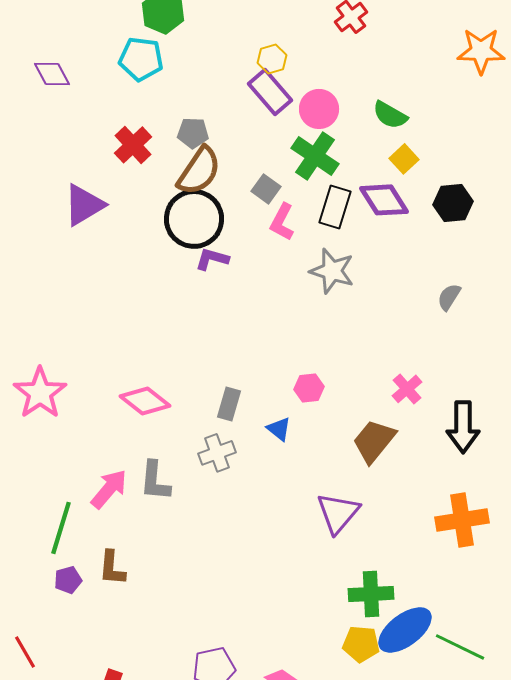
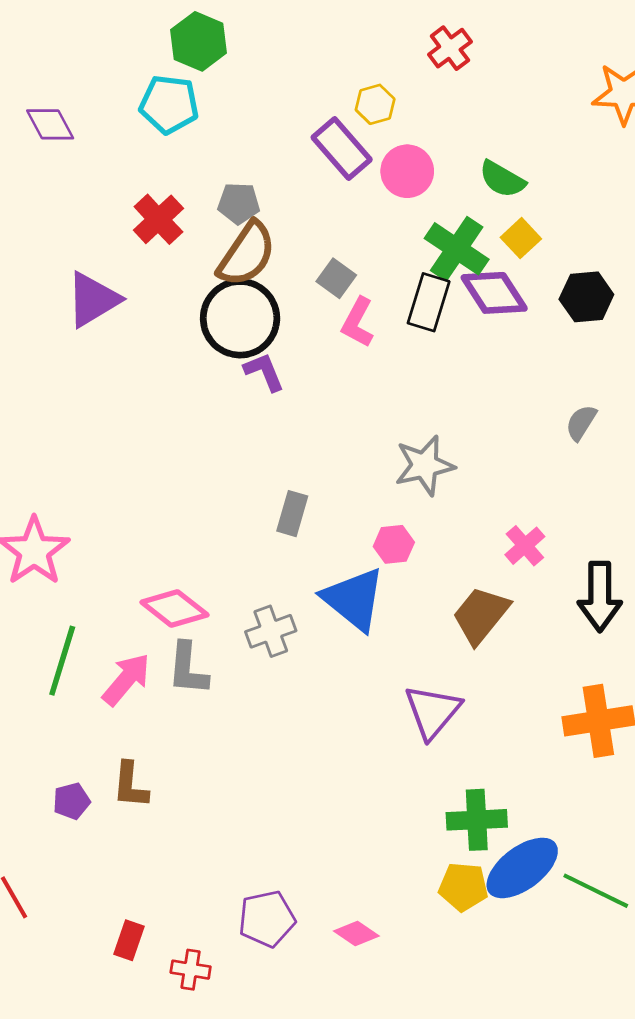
yellow hexagon: (272, 59) -> (375, 104), moved
green cross: (315, 156) -> (457, 249), moved
purple L-shape: (212, 259) -> (264, 372), turned 52
gray star: (332, 271) -> (425, 465), moved, turned -30
pink diamond: (145, 401) -> (174, 609), moved
gray rectangle: (229, 404) -> (292, 514), moved
blue triangle: (279, 429) -> (354, 599), size x2.0
green line: (61, 528) -> (62, 661), moved

